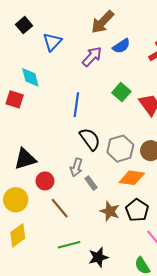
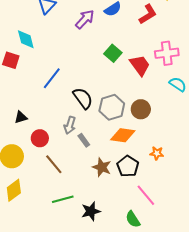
blue line: (76, 105) -> (52, 78), moved, turned 30
black triangle: (25, 159) -> (21, 117), size x0.6

